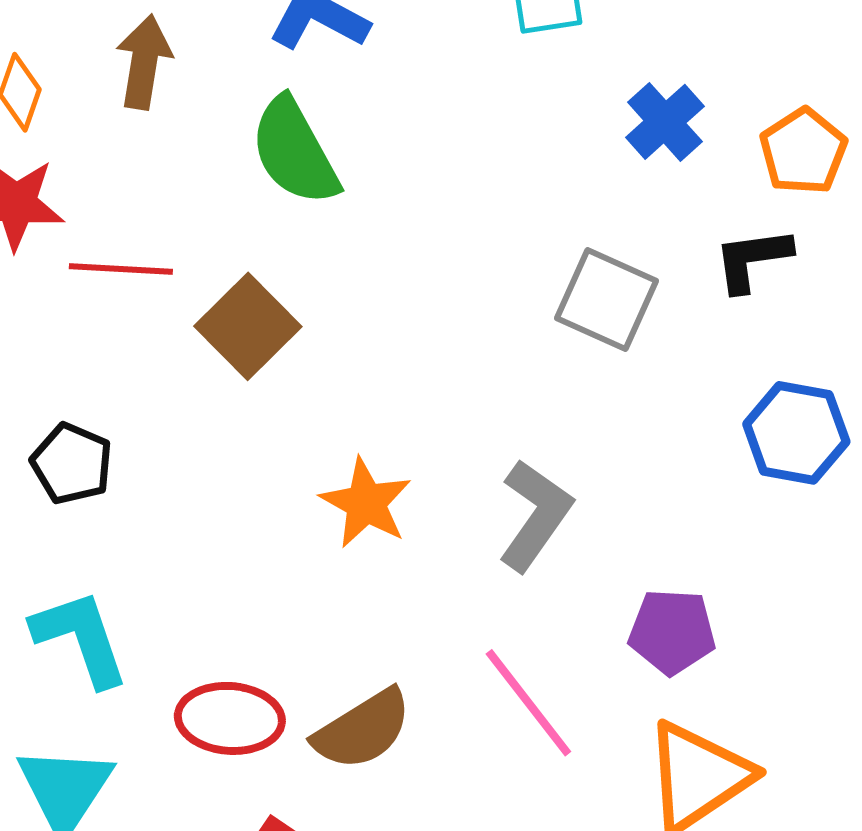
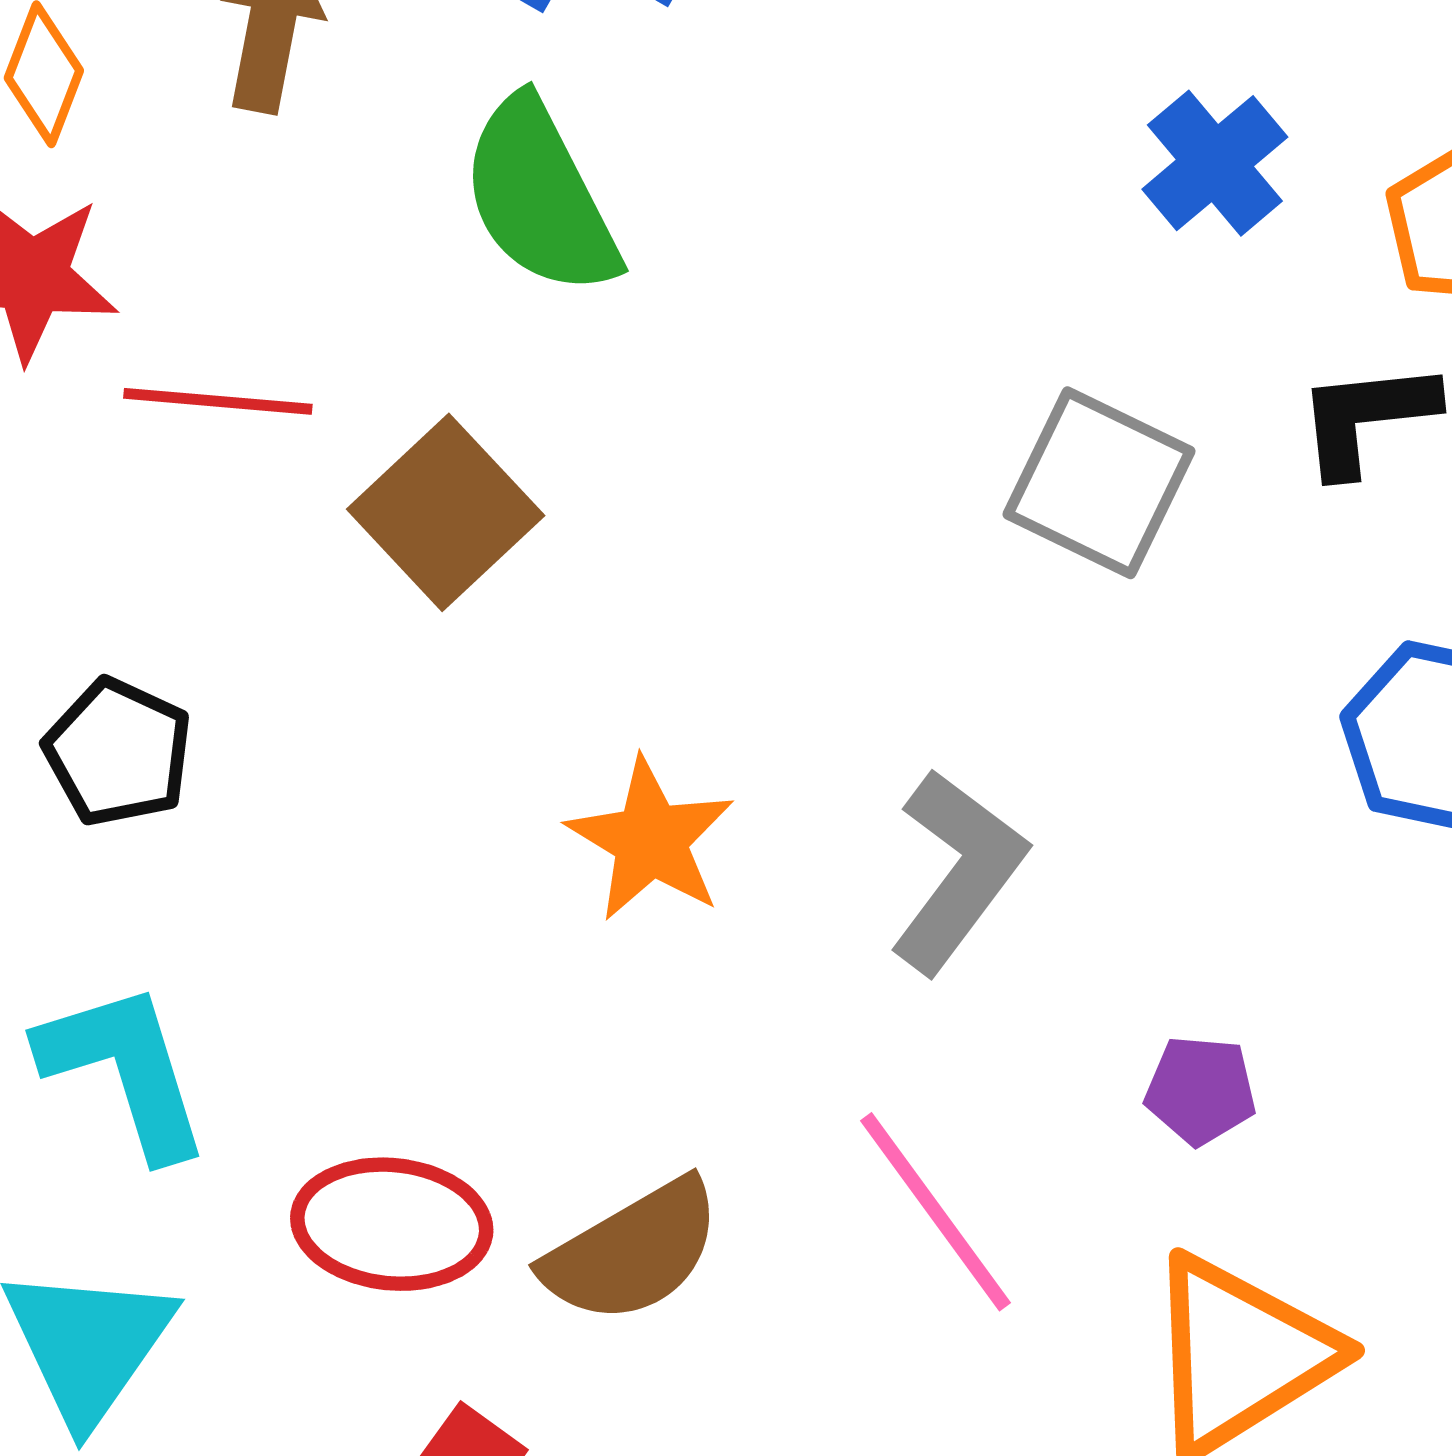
purple pentagon: (672, 632) -> (1201, 1090), size x0.7

